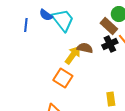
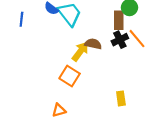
blue line: (26, 25) -> (21, 19), moved
brown rectangle: (109, 26) -> (119, 20), turned 48

